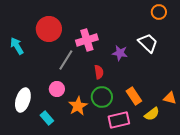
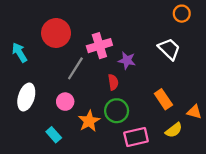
purple star: (120, 53) -> (127, 60), moved
orange rectangle: (134, 96) -> (163, 99), moved
white ellipse: (23, 100) -> (26, 97), moved

